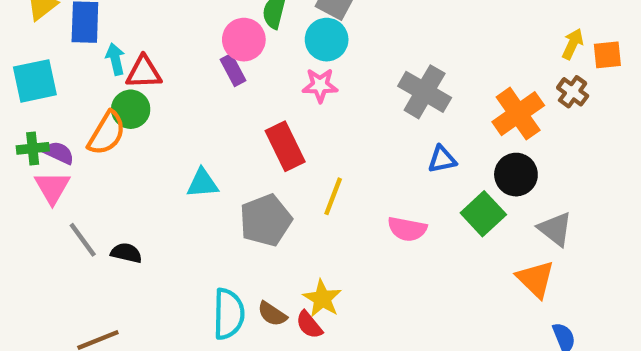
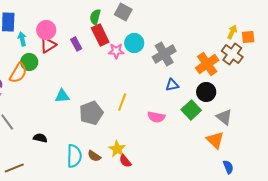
pink circle: (244, 40) -> (46, 30), moved
cyan circle: (327, 40) -> (134, 43), moved
red triangle: (144, 72) -> (48, 45), moved, turned -30
gray cross: (425, 92) -> (164, 54), turned 30
brown cross: (573, 92) -> (232, 54), size x1.5
red rectangle: (285, 146) -> (100, 35), moved
black semicircle: (126, 253) -> (40, 138), moved
red semicircle: (309, 325) -> (125, 161), moved

